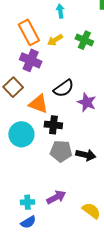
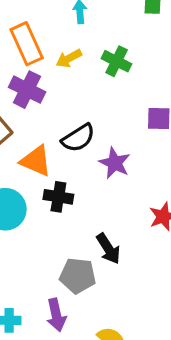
gray pentagon: (61, 151) -> (78, 276), moved
black arrow: (86, 155) -> (108, 249), turned 42
purple arrow: (56, 197) -> (56, 315), turned 102

